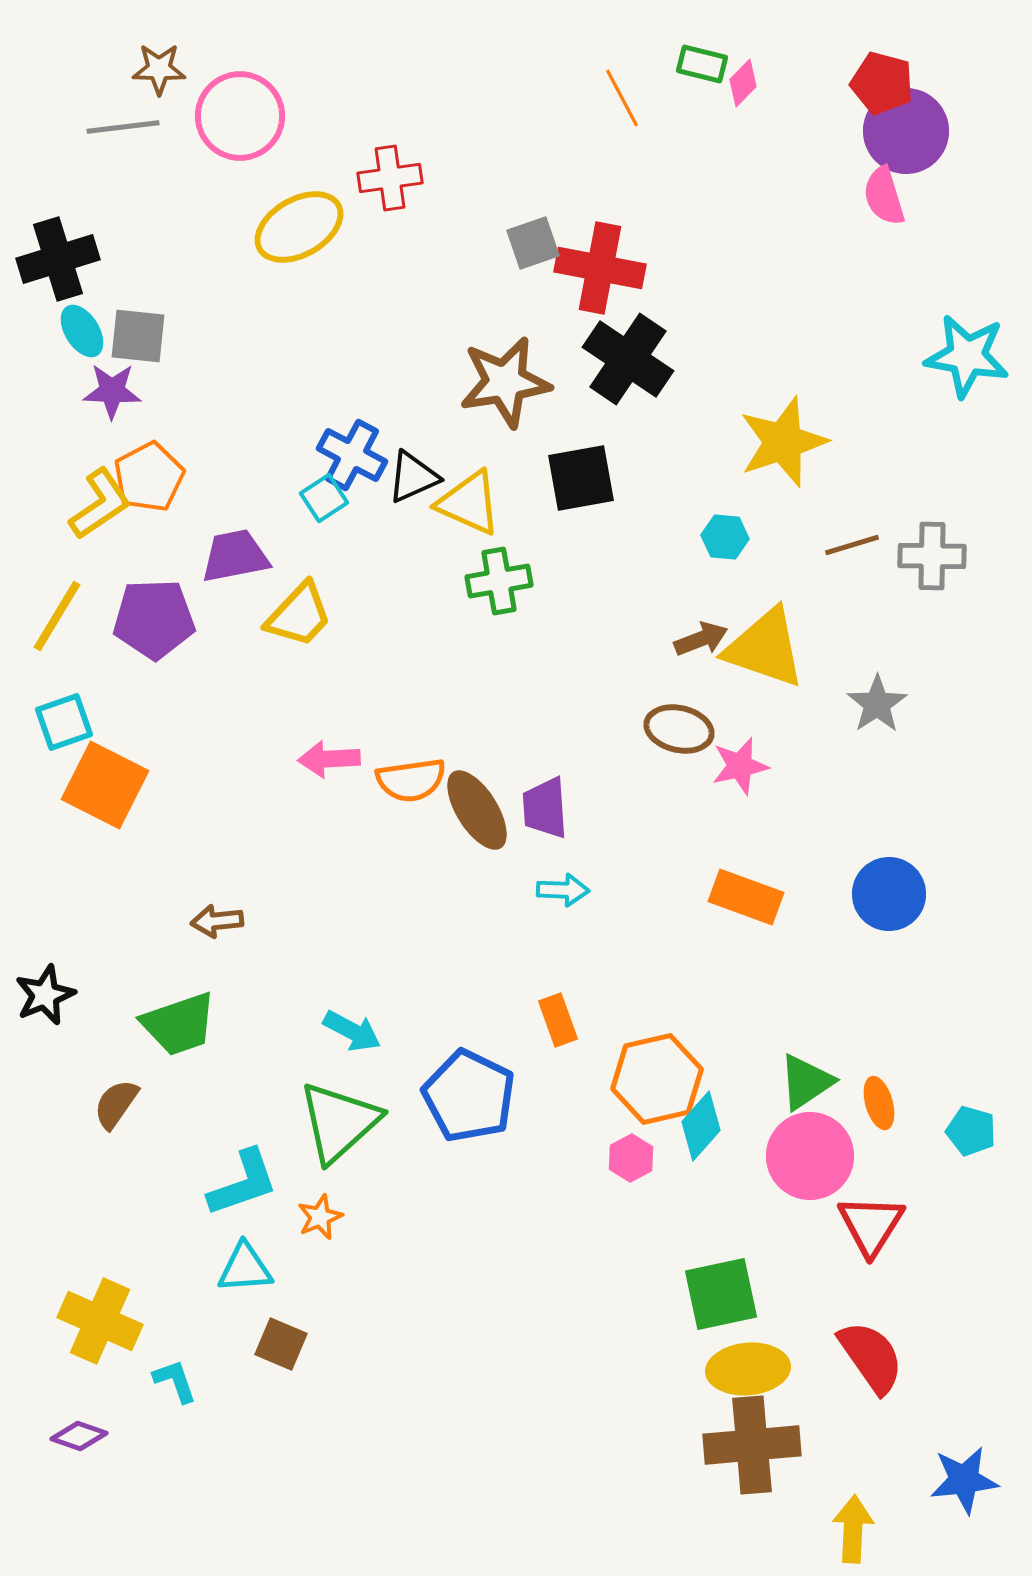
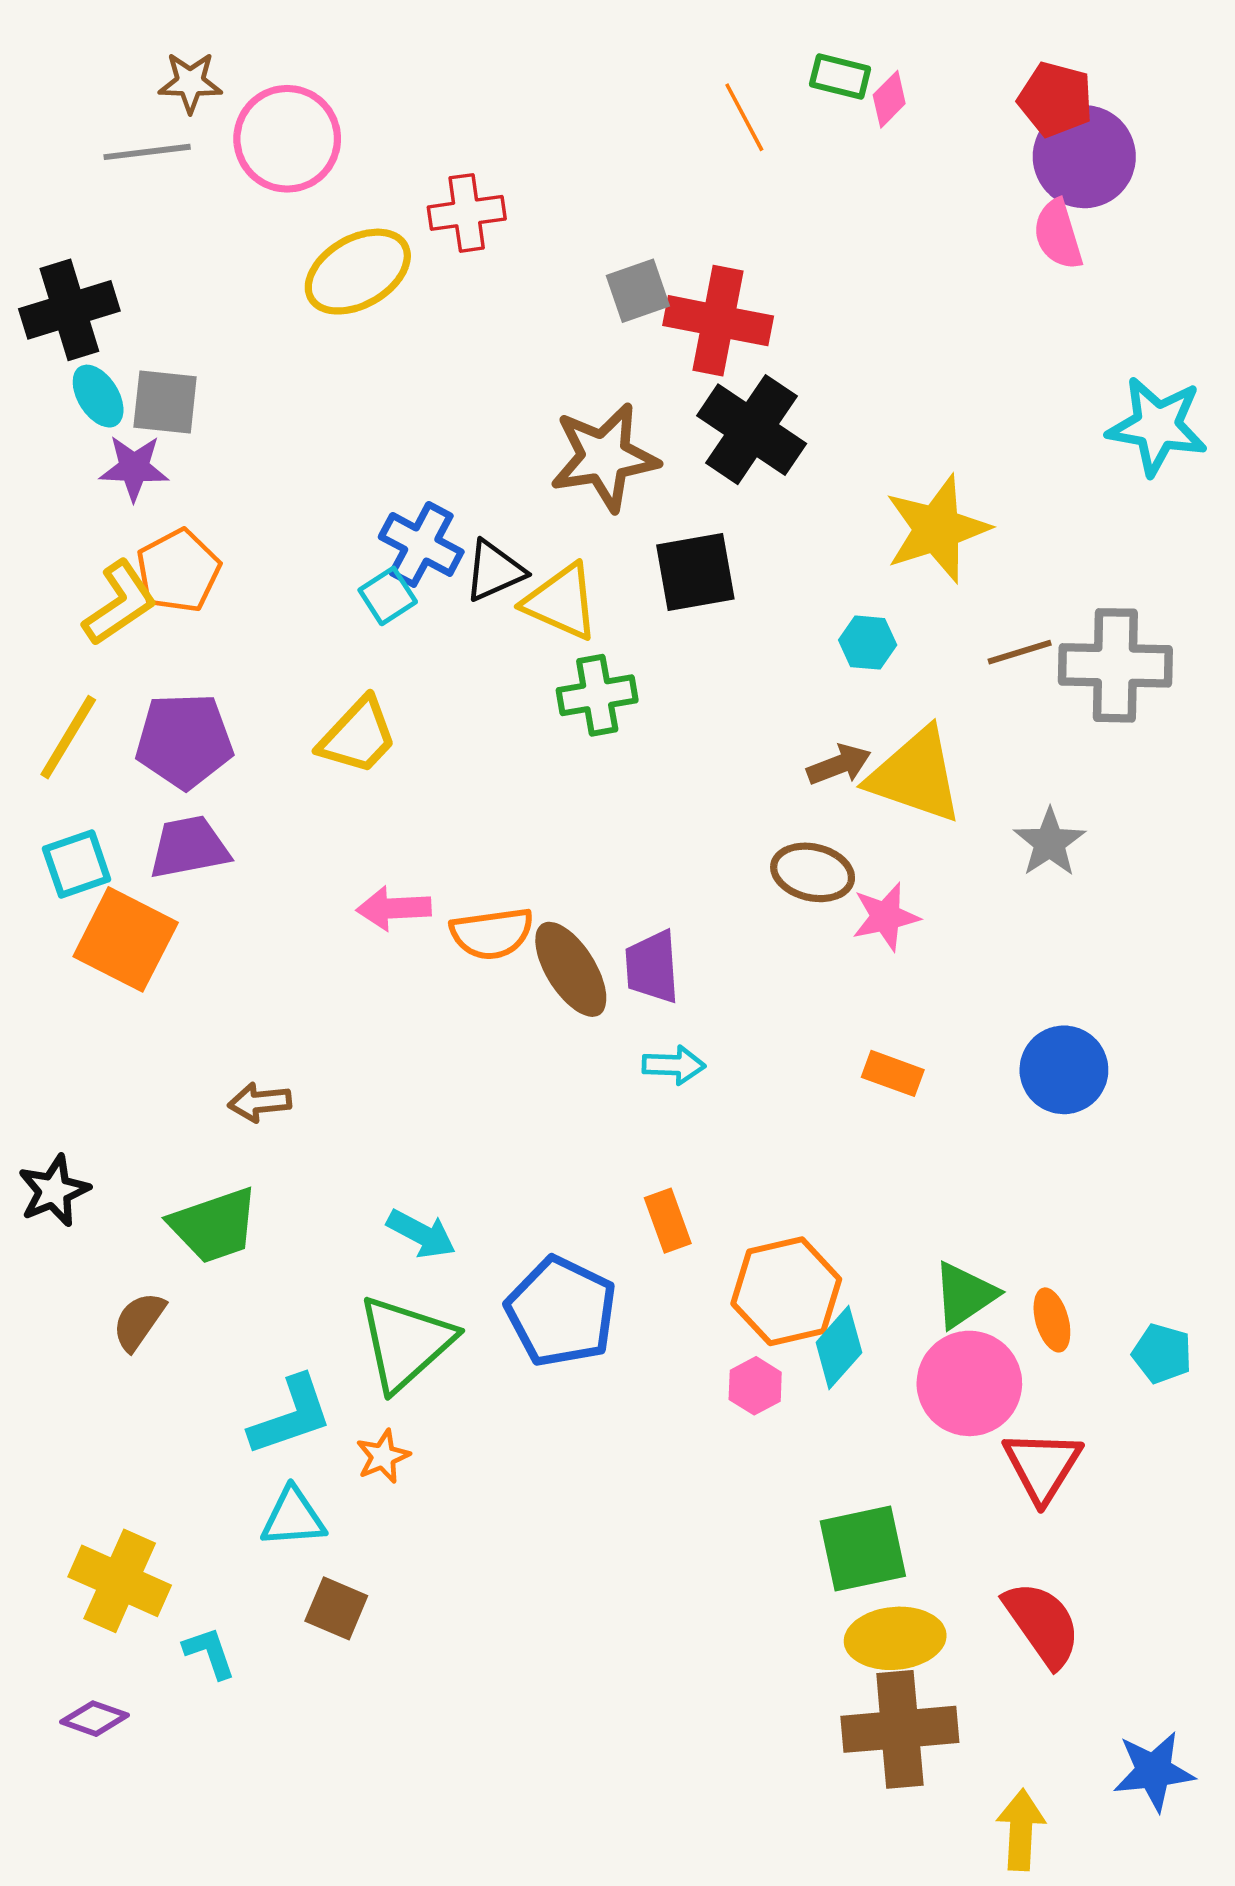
purple trapezoid: (235, 556) -> (189, 847), moved
gray cross: (932, 556) -> (1115, 665), size x1.4
orange rectangle: (746, 897) -> (893, 1073), size x0.7

